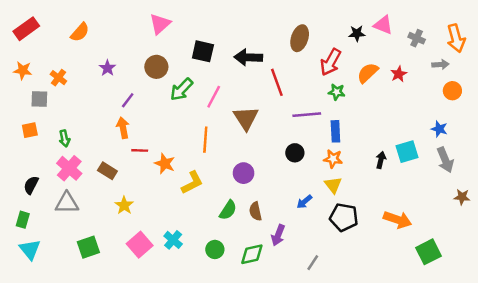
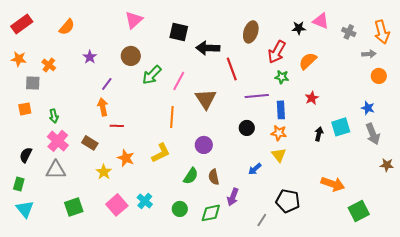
black square: (203, 51) -> (179, 32), moved
red star: (399, 74) -> (312, 98), moved
orange star: (165, 164) -> (126, 158), moved
black pentagon: (344, 217) -> (288, 201), moved

